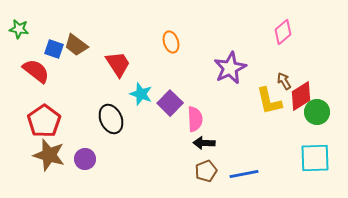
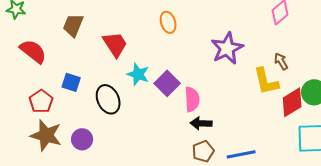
brown trapezoid: (76, 45) -> (73, 25), turned 75
blue square: (54, 49) -> (71, 82), moved
red diamond: (301, 96) -> (292, 102), moved
red pentagon: (44, 121) -> (41, 101), size x0.7

